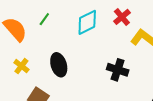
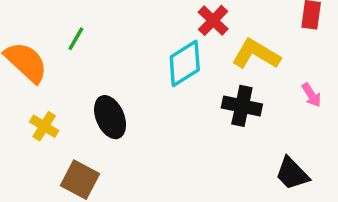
cyan diamond: (87, 22) -> (185, 63), moved
black cross: (118, 70) -> (242, 106), moved

